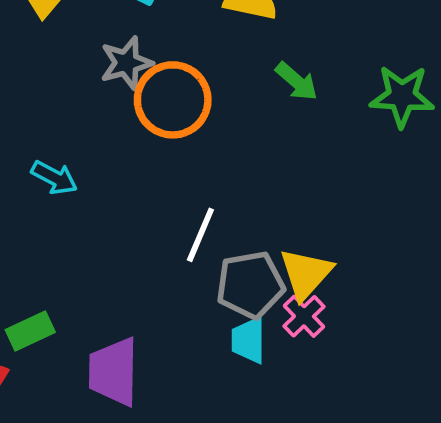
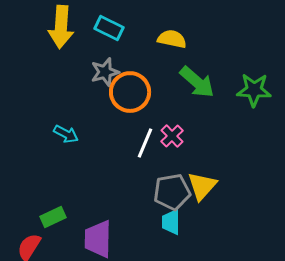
green arrow: (297, 81) -> (197, 82), size x1.5
white line: (200, 235) -> (145, 143), moved
pink cross: (304, 316) -> (172, 136), moved

